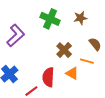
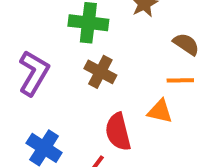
brown cross: (64, 50) -> (100, 72), moved

